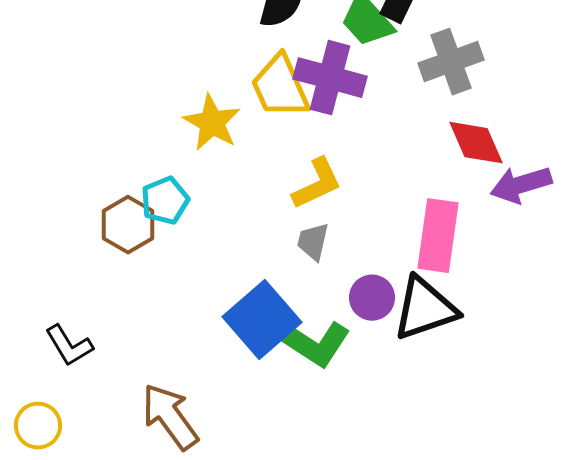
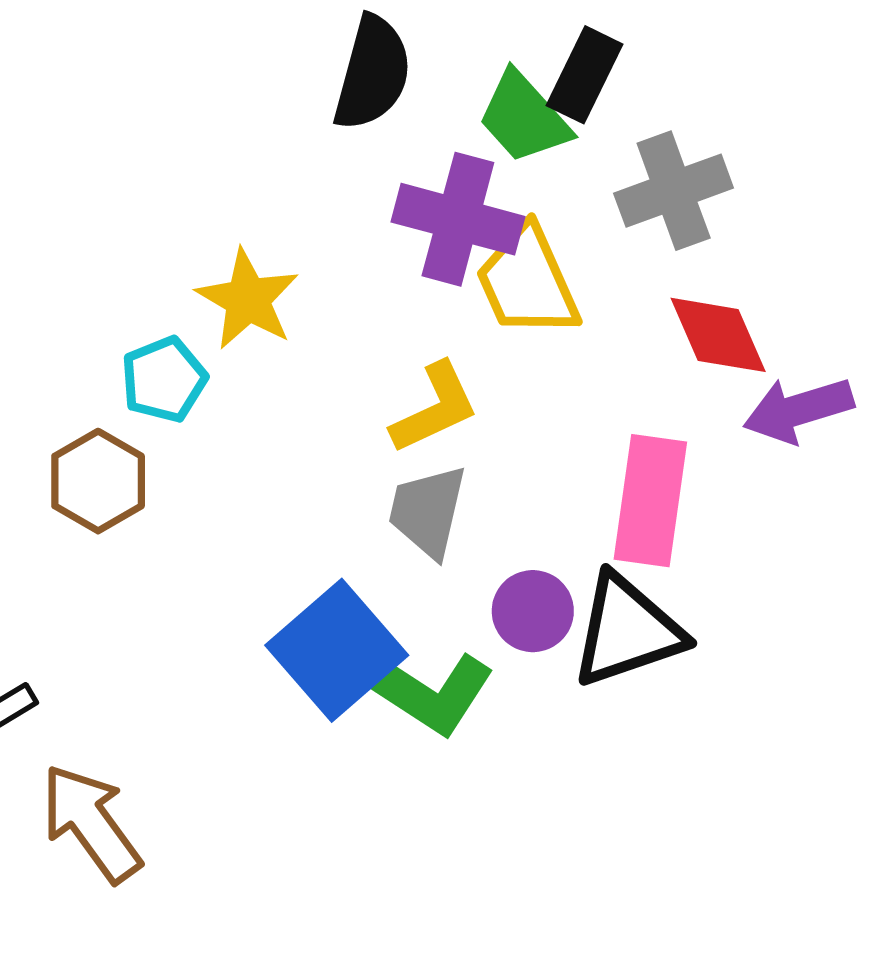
yellow trapezoid: (280, 87) -> (527, 281), moved
cyan pentagon: (165, 201) -> (164, 379), moved
gray trapezoid: (313, 242) -> (428, 511), size x1.4
brown arrow: (170, 417) -> (91, 823), moved

